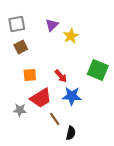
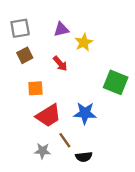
purple triangle: (52, 25) -> (61, 29), turned 32
red arrow: (61, 76) -> (60, 64), moved
gray star: (20, 110) -> (42, 151), moved
black semicircle: (71, 133) -> (84, 157), turned 72

